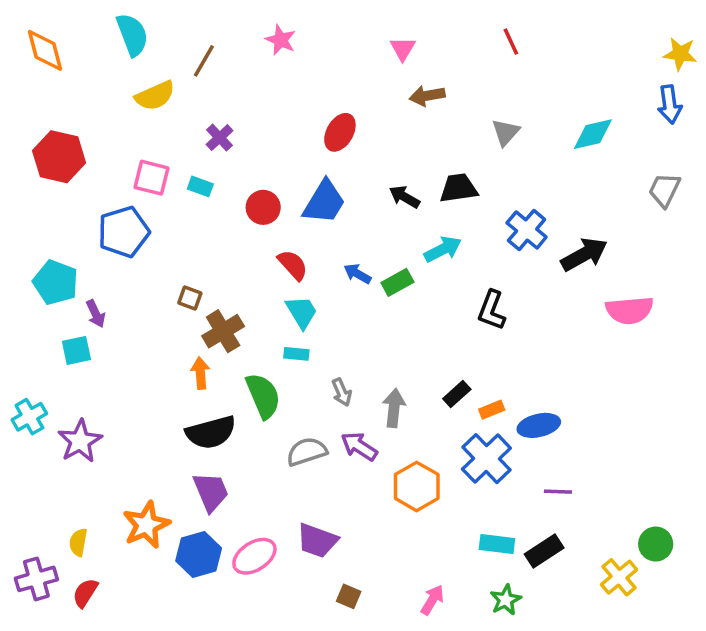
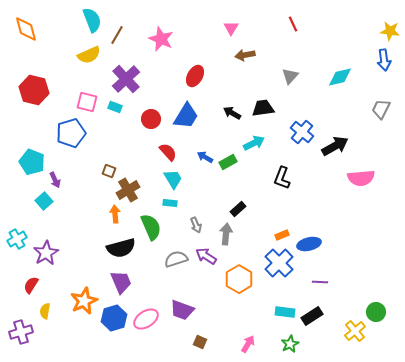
cyan semicircle: (132, 35) -> (92, 20), moved
pink star: (281, 40) -> (161, 39), moved, size x1.4
purple cross: (220, 138) -> (126, 79), size x1.8
cyan square: (76, 350) -> (44, 201), turned -30
black rectangle: (457, 394) -> (238, 209), moved
red semicircle: (85, 593) -> (31, 285), moved

